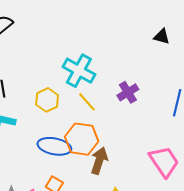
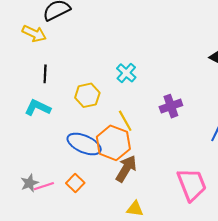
cyan cross: (79, 71) -> (126, 73), size x0.6
yellow line: (87, 102) -> (125, 121), moved

